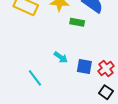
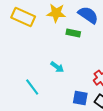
blue square: (84, 66) -> (80, 98), moved

